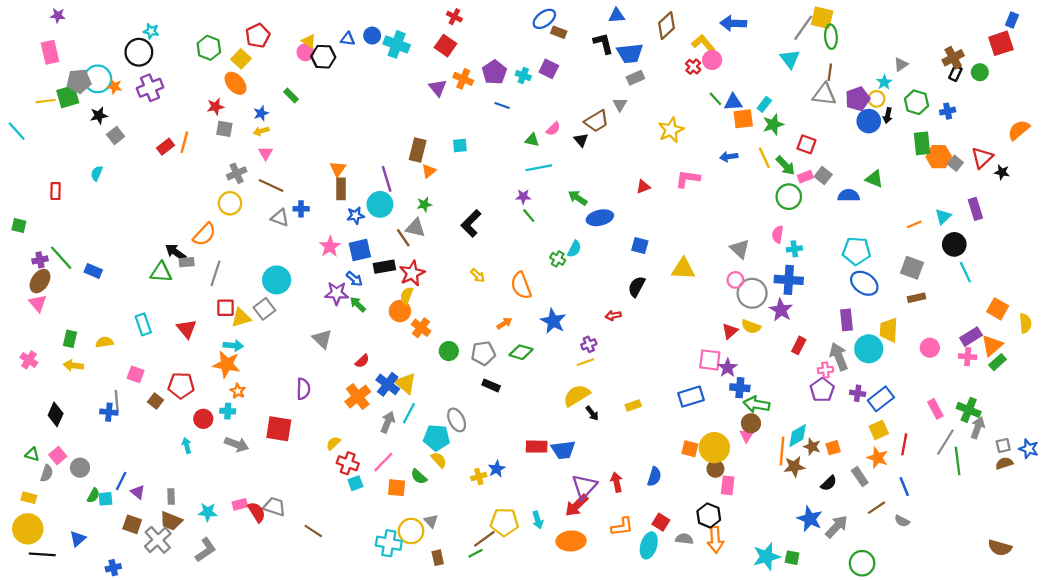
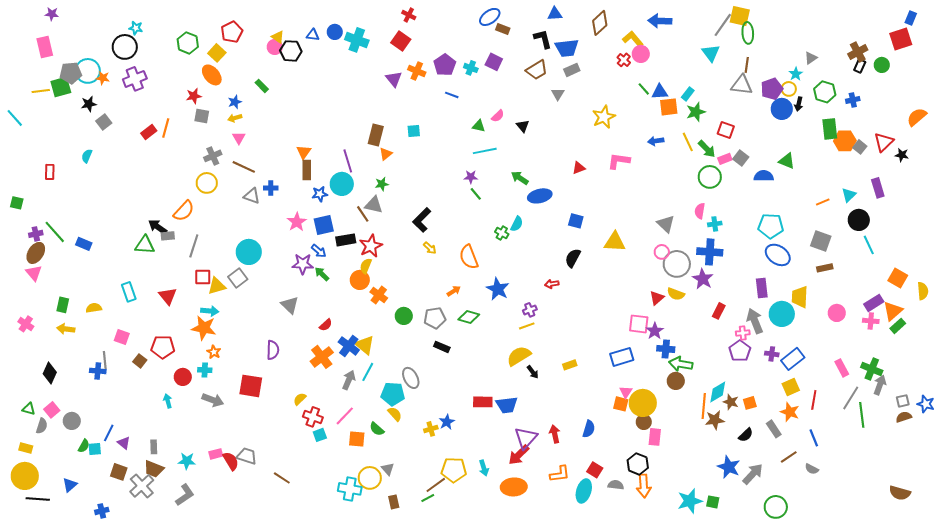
brown trapezoid: (597, 121) -> (537, 70), moved
black L-shape: (471, 223) -> (422, 220), moved
pink triangle: (747, 435) -> (626, 392), moved

